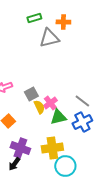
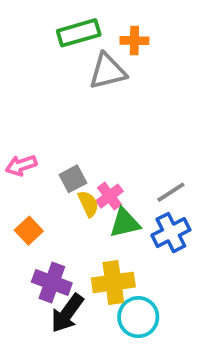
green rectangle: (34, 18) -> (79, 33), size x1.5
gray line: (82, 101) -> (171, 192), turned -70
black arrow: (14, 164) -> (67, 313), moved, size x1.5

